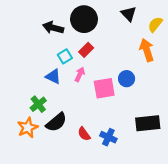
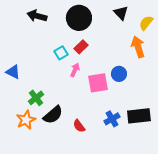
black arrow: (53, 28) -> (37, 16), moved
blue triangle: (53, 77) -> (13, 72), moved
blue cross: (108, 137) -> (112, 119), moved, turned 35

